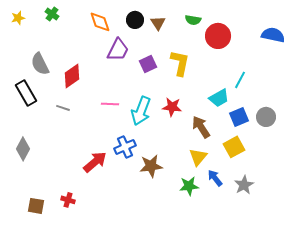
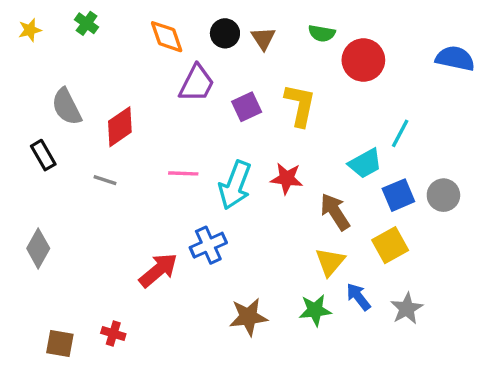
black rectangle: (26, 93) -> (43, 155), size x0.7
brown star: (151, 166) -> (248, 317), moved

